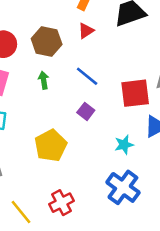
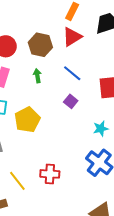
red triangle: (86, 31) -> (72, 37), size x1.5
yellow pentagon: (51, 146) -> (27, 120), moved
red cross: (61, 203) -> (50, 174), turned 30

